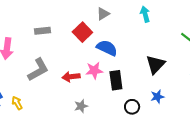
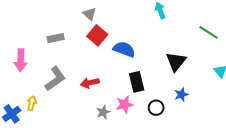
gray triangle: (103, 14) -> (90, 14), moved, turned -40
pink star: (94, 70) -> (125, 105), moved
yellow arrow: (17, 103) -> (32, 103), moved, turned 48

